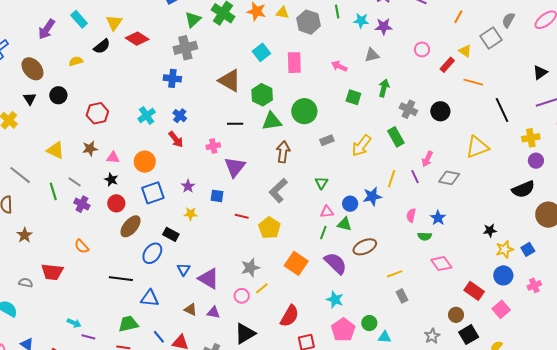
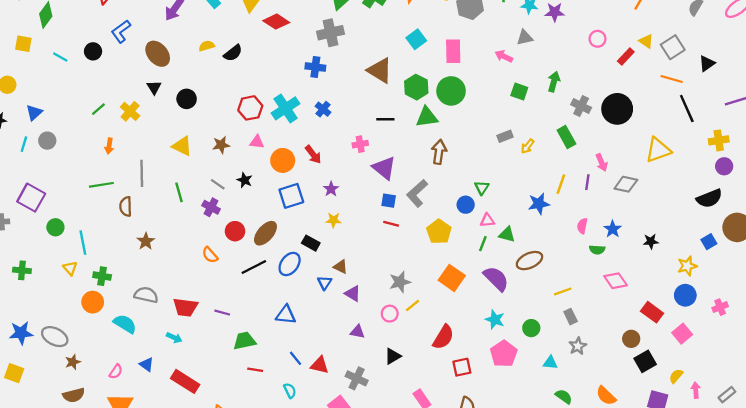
gray square: (491, 38) -> (673, 47), moved
black semicircle: (102, 46) -> (233, 53), moved
gray triangle: (372, 55) -> (525, 38), moved
black triangle: (540, 72) -> (707, 63), moved
orange line: (473, 82) -> (672, 79), moved
black circle: (58, 95) -> (187, 99), moved
green circle: (304, 111) -> (451, 91), moved
black circle: (440, 111) -> (617, 109), size x1.4
red hexagon: (97, 113) -> (250, 108), moved
cyan cross: (147, 115) -> (286, 108), size x1.4
red arrow: (176, 139) -> (313, 155), moved
gray rectangle: (327, 140) -> (505, 136), moved
yellow arrow: (361, 146) -> (528, 146), size x0.6
pink triangle: (113, 158) -> (257, 142), moved
pink arrow: (427, 159) -> (602, 163), turned -49
purple triangle: (235, 167) -> (384, 168), turned -30
gray line: (20, 175) -> (142, 173), turned 50
purple line: (415, 177) -> (587, 182), turned 32
gray line: (75, 182) -> (218, 184), moved
gray L-shape: (278, 191) -> (417, 193), moved
blue square: (217, 196) -> (389, 201), moved
red circle: (116, 203) -> (235, 231), moved
blue circle: (350, 204) -> (466, 205), moved
yellow pentagon: (269, 228) -> (439, 232), moved
black star: (490, 230) -> (651, 241), moved
blue square: (528, 249) -> (709, 242), moved
red trapezoid: (52, 272) -> (185, 307), moved
black line: (121, 279) -> (254, 267), moved, turned -35
purple triangle: (209, 279) -> (353, 294), size x0.7
gray semicircle: (26, 283) -> (146, 295), size x1.5
brown triangle: (191, 310) -> (341, 267), moved
cyan arrow: (74, 323) -> (174, 338), moved
green circle: (369, 323) -> (531, 328), moved
green trapezoid: (128, 324) -> (244, 341), moved
black triangle: (245, 334) -> (393, 356), size x0.7
gray star: (432, 336) -> (578, 346), moved
purple line: (88, 337) -> (222, 313), moved

